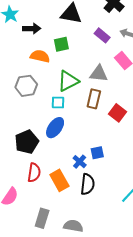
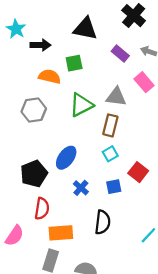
cyan square: (58, 102) -> (110, 154), moved, turned -32
red square: (117, 113) -> (138, 172), moved
blue cross: (80, 162) -> (81, 188), moved
orange rectangle: (59, 180) -> (61, 233), moved, turned -65

